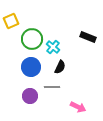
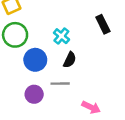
black rectangle: (88, 37) -> (103, 24), turned 42
green circle: (32, 39) -> (15, 35), moved

